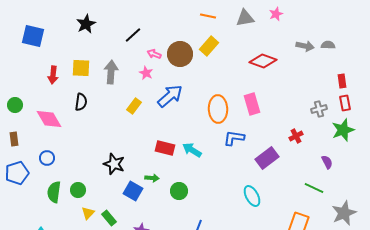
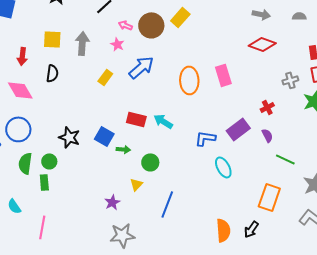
gray arrow: (305, 46) -> (261, 14), moved
red diamond: (263, 61) -> (262, 44), moved
red arrow: (53, 75) -> (22, 56), moved
blue L-shape: (234, 138) -> (205, 138), moved
blue circle: (47, 158) -> (18, 129), size x1.6
purple semicircle: (327, 162) -> (267, 135), moved
black star: (114, 164) -> (69, 137), moved
blue square: (133, 191) -> (104, 136), moved
yellow triangle: (88, 213) -> (136, 184), moved
green rectangle: (109, 218) -> (44, 182), moved, turned 35

